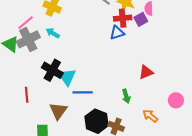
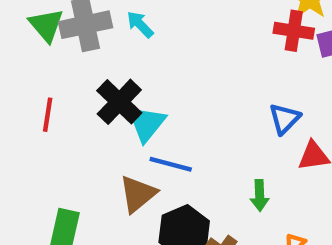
blue triangle: (117, 33) -> (284, 119), moved, turned -42
red line: (27, 95) -> (48, 115), moved
brown triangle: (58, 111) -> (138, 194), moved

